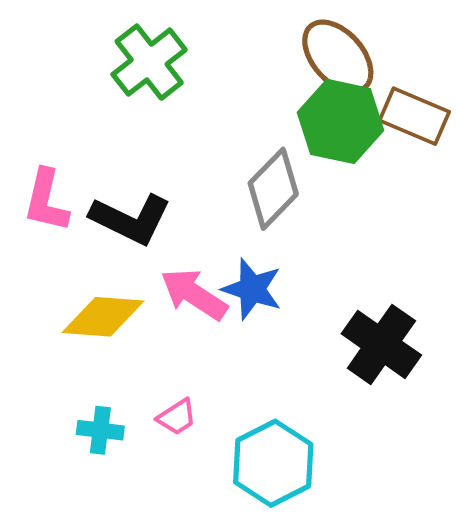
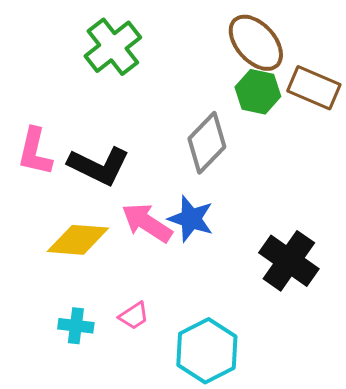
green hexagon: (340, 121) -> (258, 92), size x0.7

